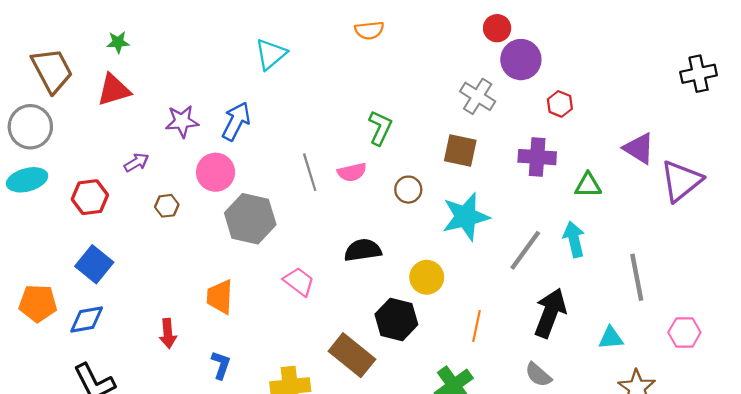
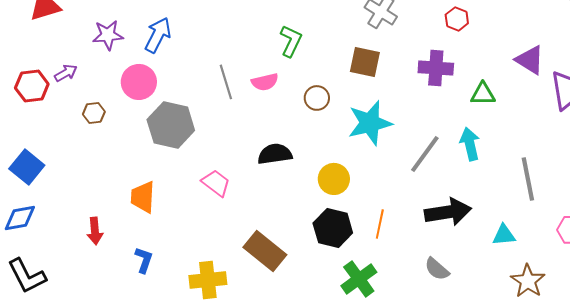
red hexagon: (90, 197) -> (32, 86), moved
black arrow: (550, 313) -> (448, 212), turned 60
black hexagon: (396, 319) -> (333, 228), moved

